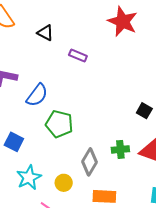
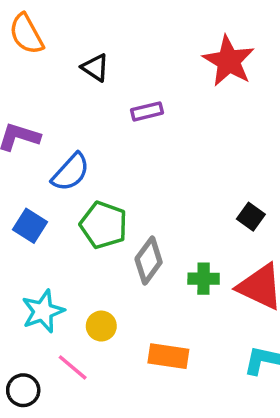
purple rectangle: (78, 55) -> (147, 111), turned -42
blue square: (14, 142) -> (30, 226), moved
gray diamond: (90, 162) -> (149, 260), moved

